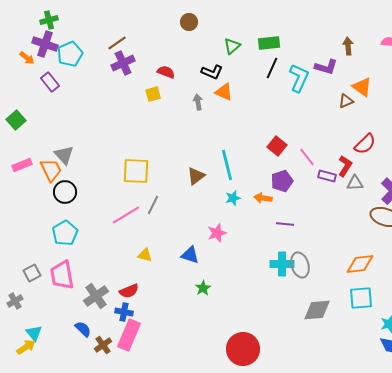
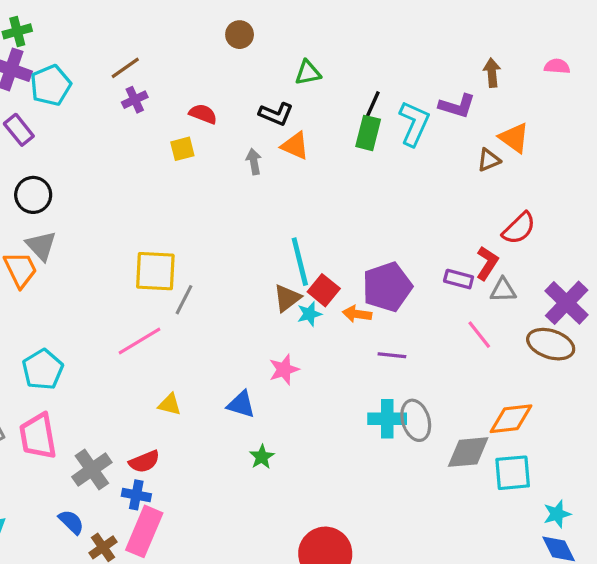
green rectangle: (269, 43) -> (368, 133), moved, turned -70
green triangle: (232, 46) -> (308, 73), turned 30
purple cross: (123, 63) -> (135, 100), size x0.7
red square: (277, 146) -> (324, 290), moved
pink line: (307, 157) -> (479, 335), moved
brown triangle: (196, 176) -> (287, 298), moved
purple pentagon: (282, 181) -> (387, 287), size x1.4
black circle: (65, 192) -> (33, 195), moved
gray line: (153, 205) -> (184, 300), moved
gray diamond: (317, 310) -> (468, 452), moved

